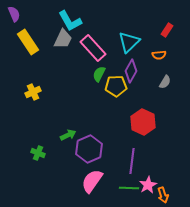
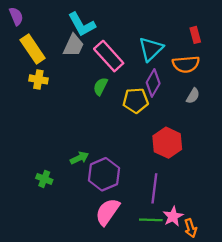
red rectangle: (167, 30) -> (195, 35), turned -48
orange semicircle: (159, 55) -> (186, 64), size x1.6
green semicircle: (99, 74) -> (100, 86), moved
yellow cross: (33, 92) -> (38, 79), moved, turned 35

